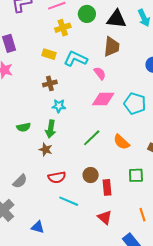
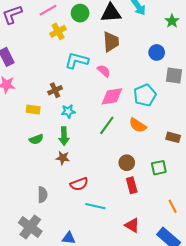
yellow rectangle: (49, 54) -> (33, 110), moved
cyan pentagon: (135, 103) -> (145, 95), turned -30
green line: (92, 138) -> (107, 125), moved
orange semicircle: (121, 142) -> (138, 125), moved
brown circle: (91, 175) -> (127, 163), moved
gray semicircle: (20, 181) -> (42, 195), turned -35
red triangle: (105, 217) -> (132, 225), moved

